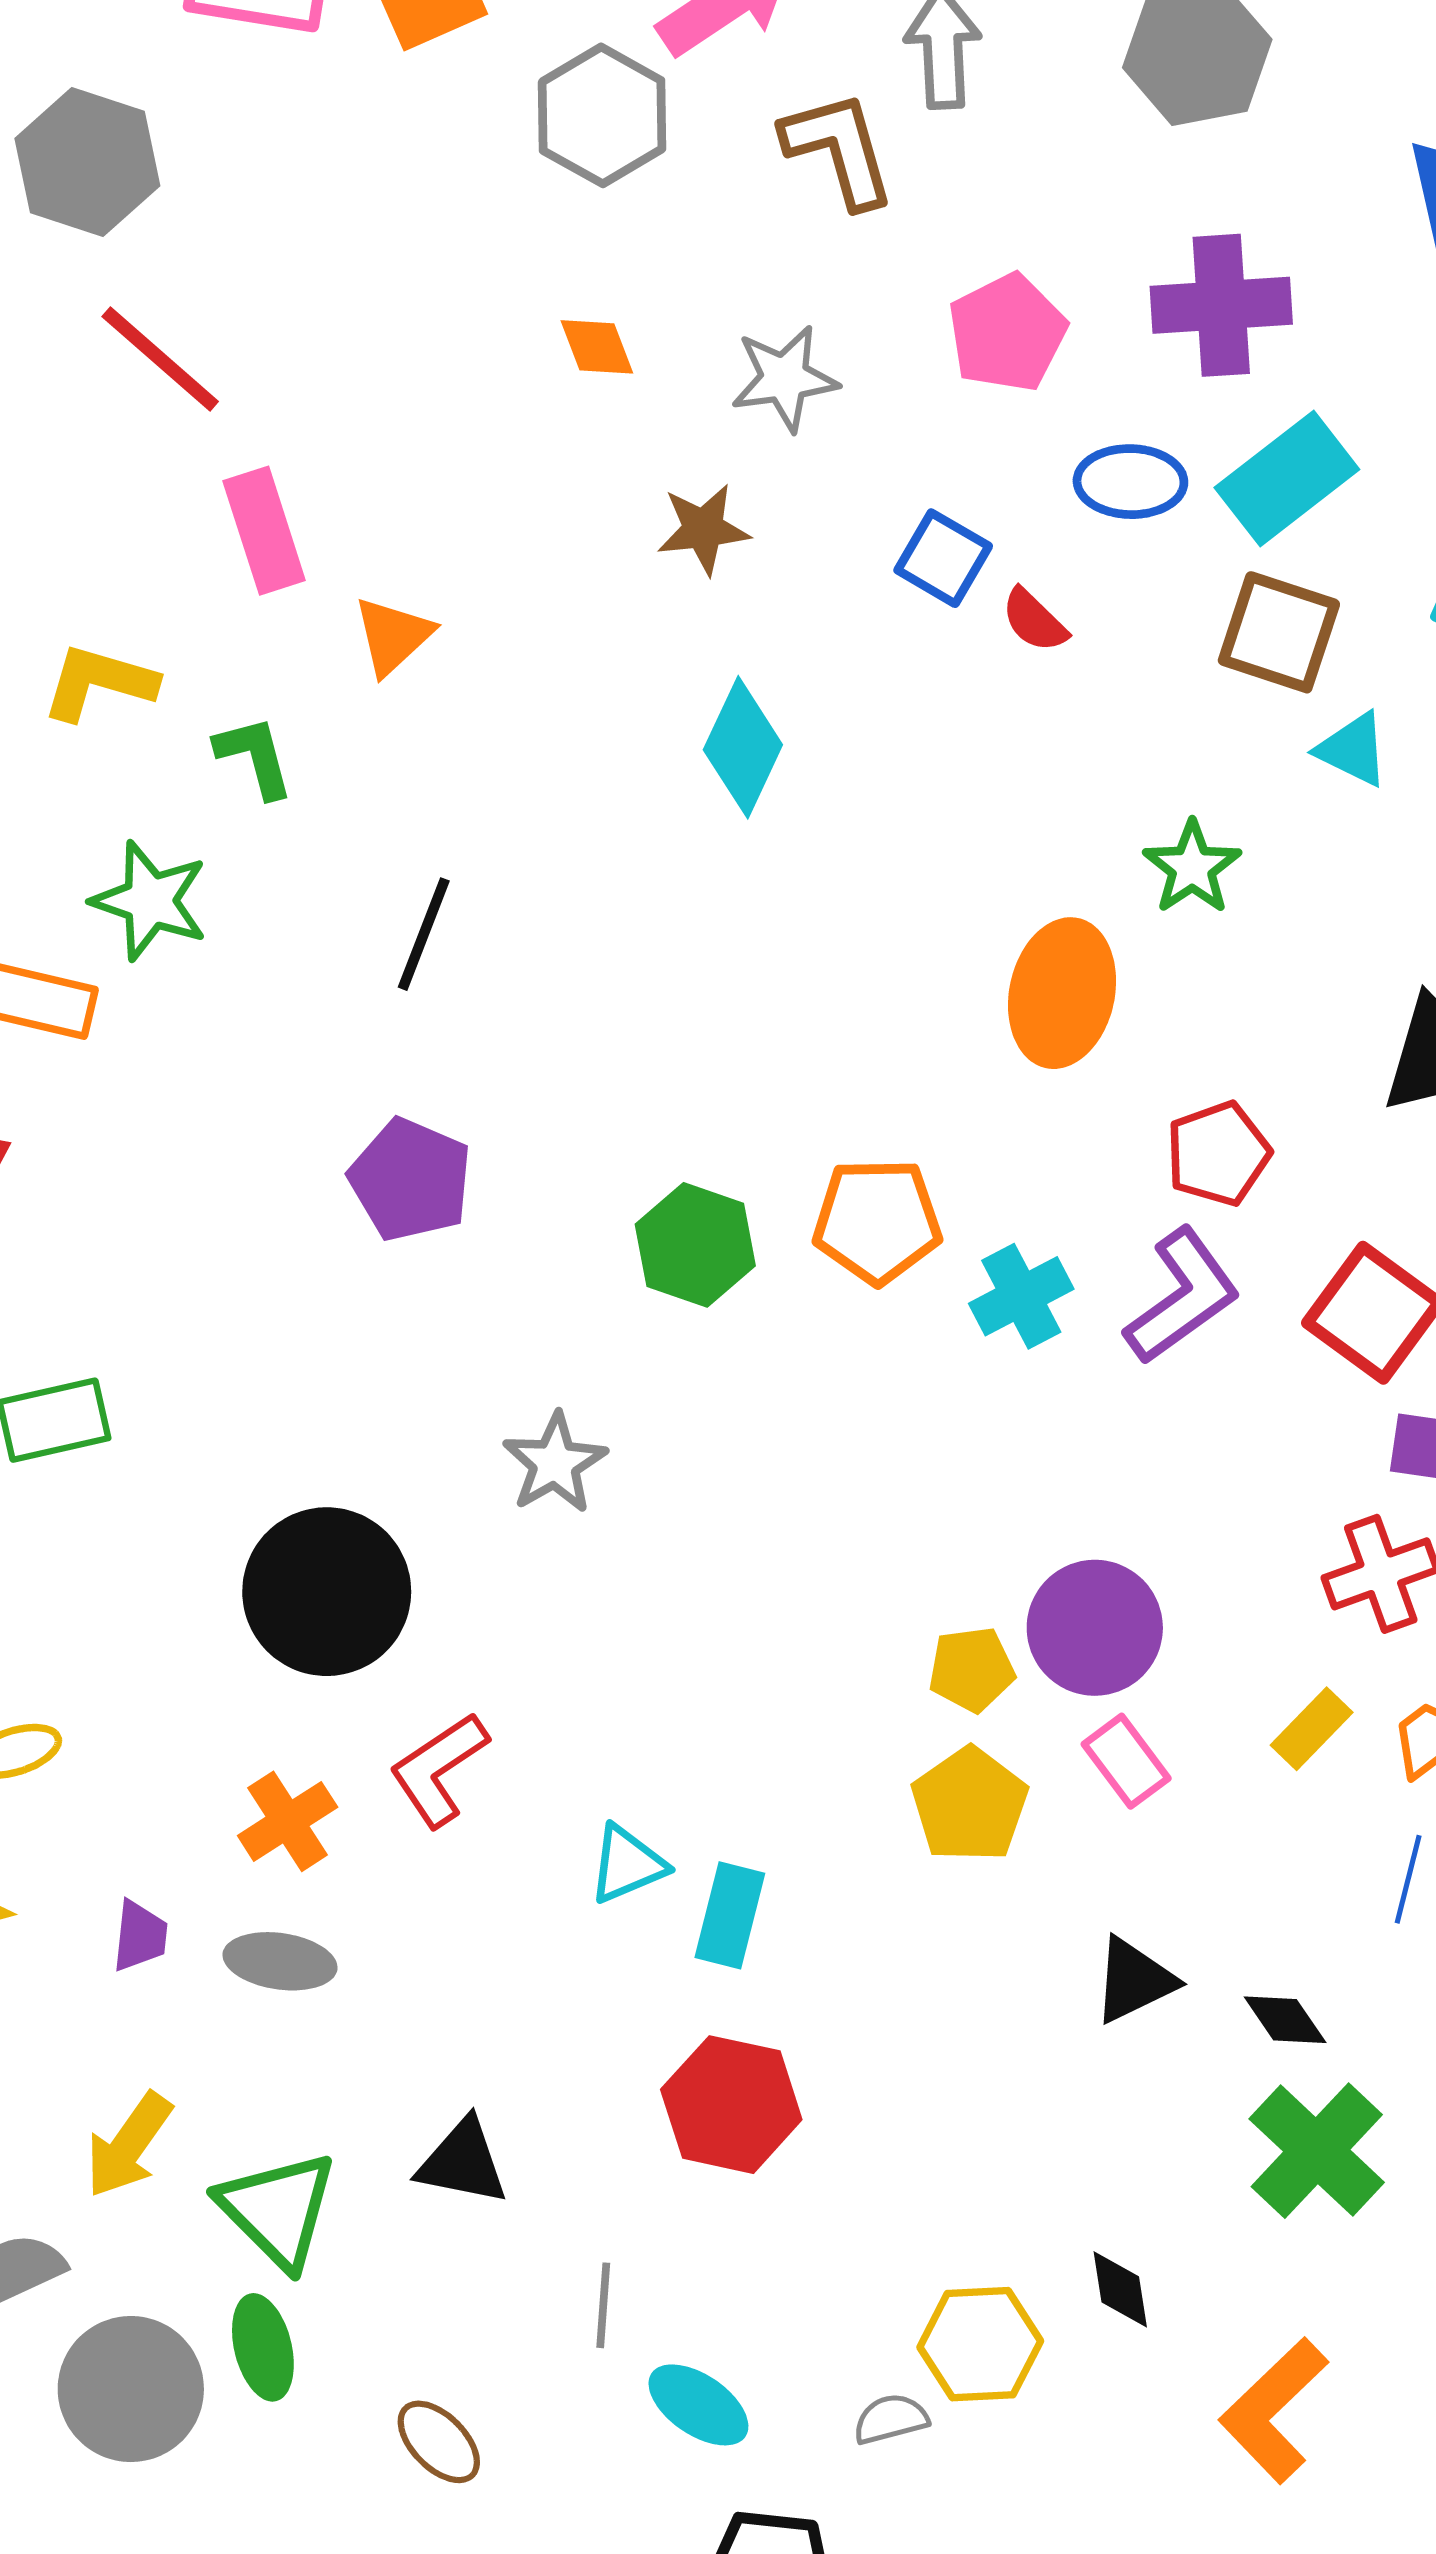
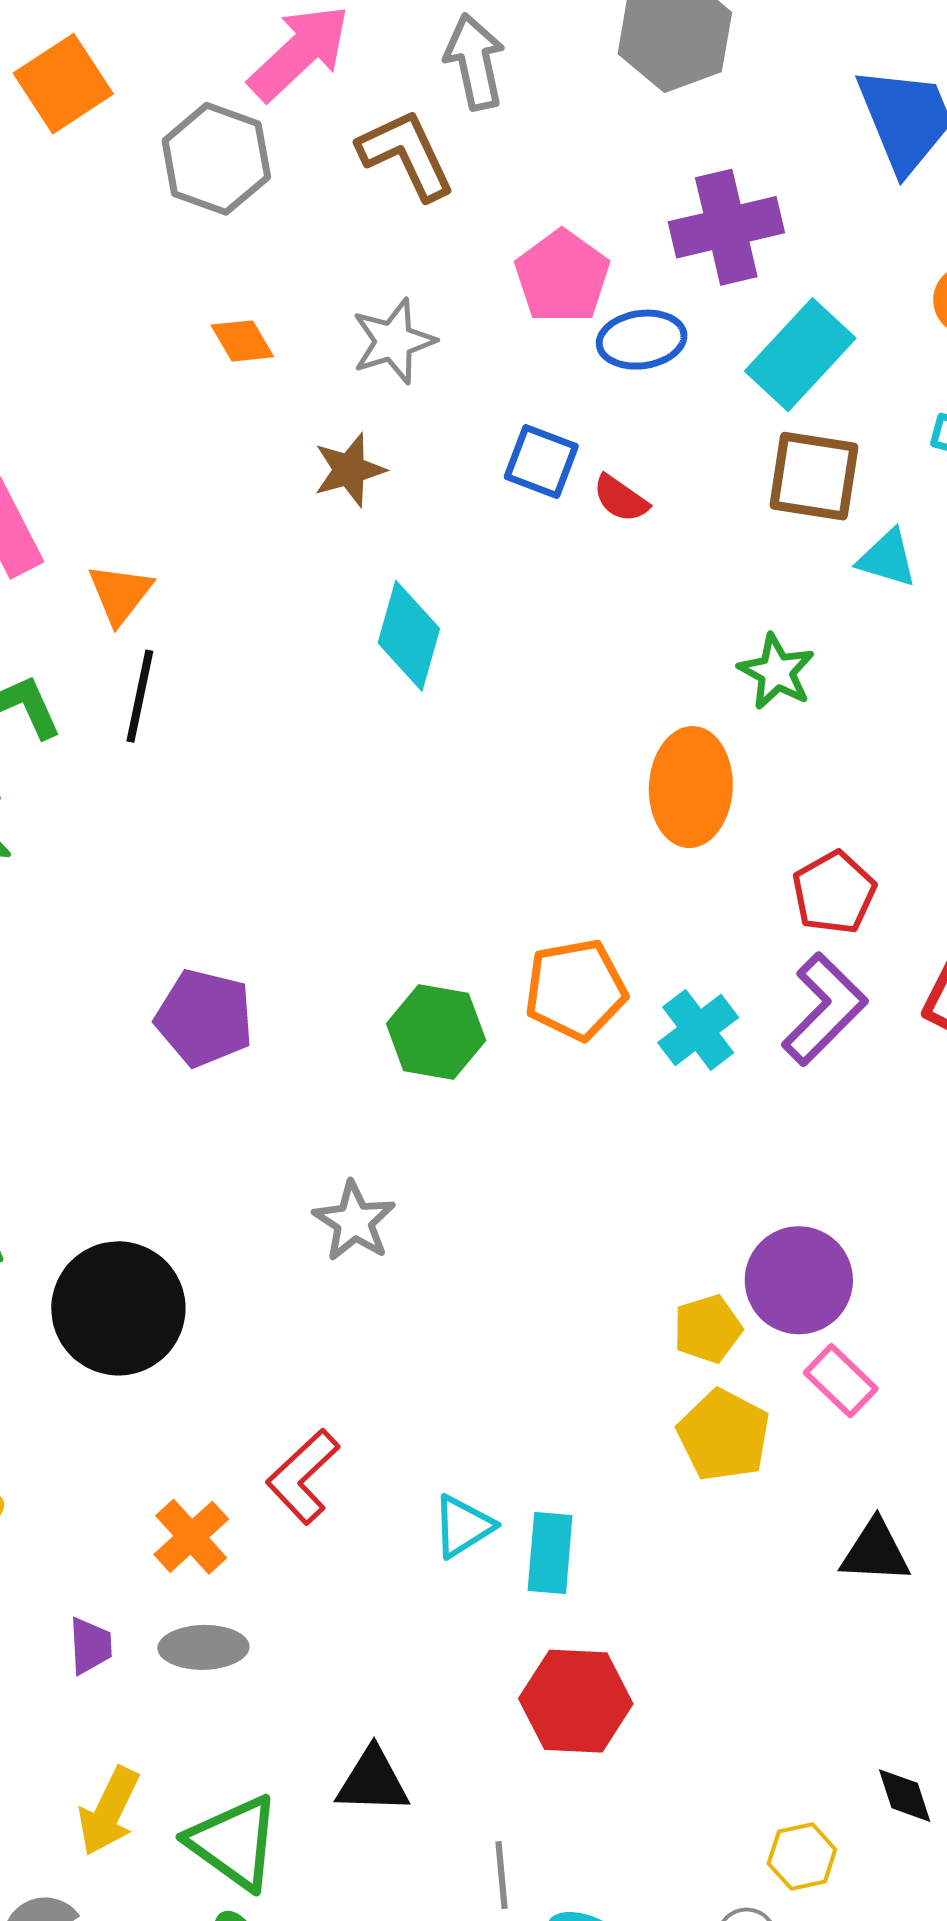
blue ellipse: (1130, 482) -> (642, 340), moved
black line: (424, 934) -> (140, 696), moved
black circle: (327, 1592) -> (118, 1308), moved
black triangle: (1134, 1980) -> (875, 1552), turned 38
yellow hexagon: (980, 2344) -> (802, 1857), size x0.7

